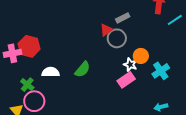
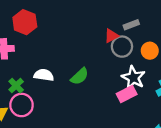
red hexagon: (29, 46) -> (25, 22), moved
orange circle: (141, 56) -> (150, 51), moved
white star: (130, 65) -> (133, 78), size x1.5

